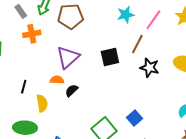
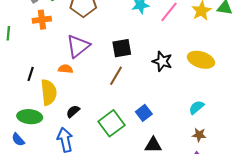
brown line: (137, 44) -> (116, 76), moved
black semicircle: (72, 90) -> (73, 111), moved
yellow semicircle: (42, 103) -> (49, 92), size x1.4

